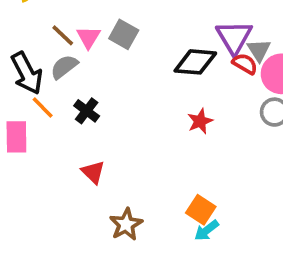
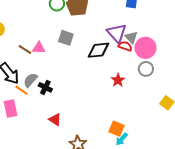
gray square: (124, 34) -> (66, 38), moved
pink triangle: (88, 37) -> (39, 48), turned -48
gray semicircle: (64, 67) -> (30, 80), moved
red star: (200, 121) -> (118, 80), moved

